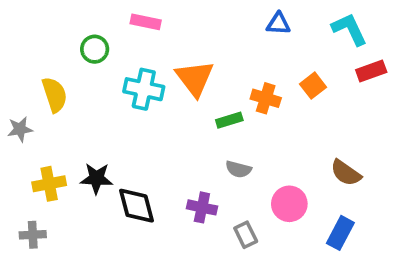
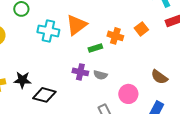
orange triangle: (195, 78) -> (76, 25), turned 30
black diamond: (136, 206) -> (44, 95), turned -60
purple cross: (202, 207) -> (80, 72), moved

